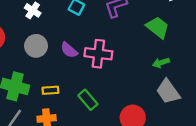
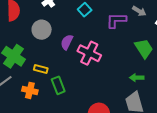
purple semicircle: (69, 50) -> (67, 42), turned 56
green rectangle: (88, 100) -> (58, 85), moved

